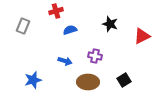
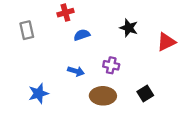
gray rectangle: (23, 26) -> (27, 30), turned -35

